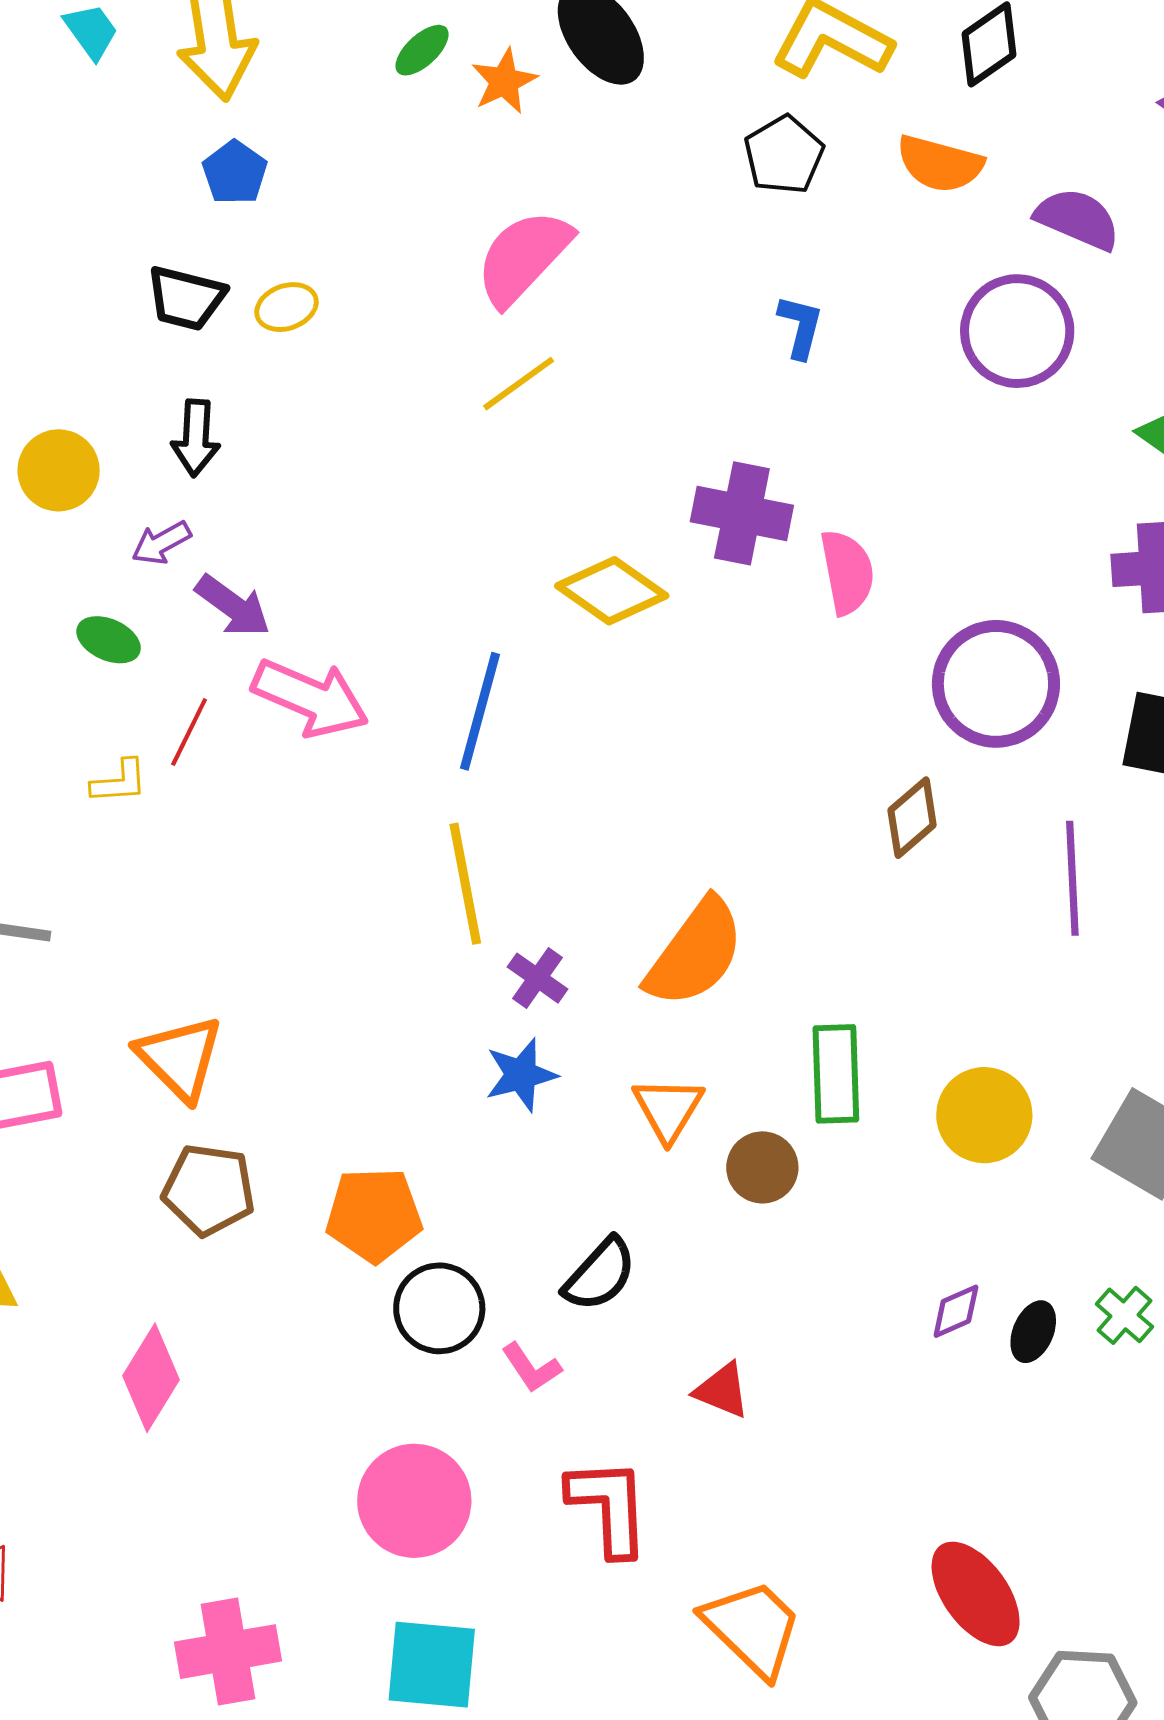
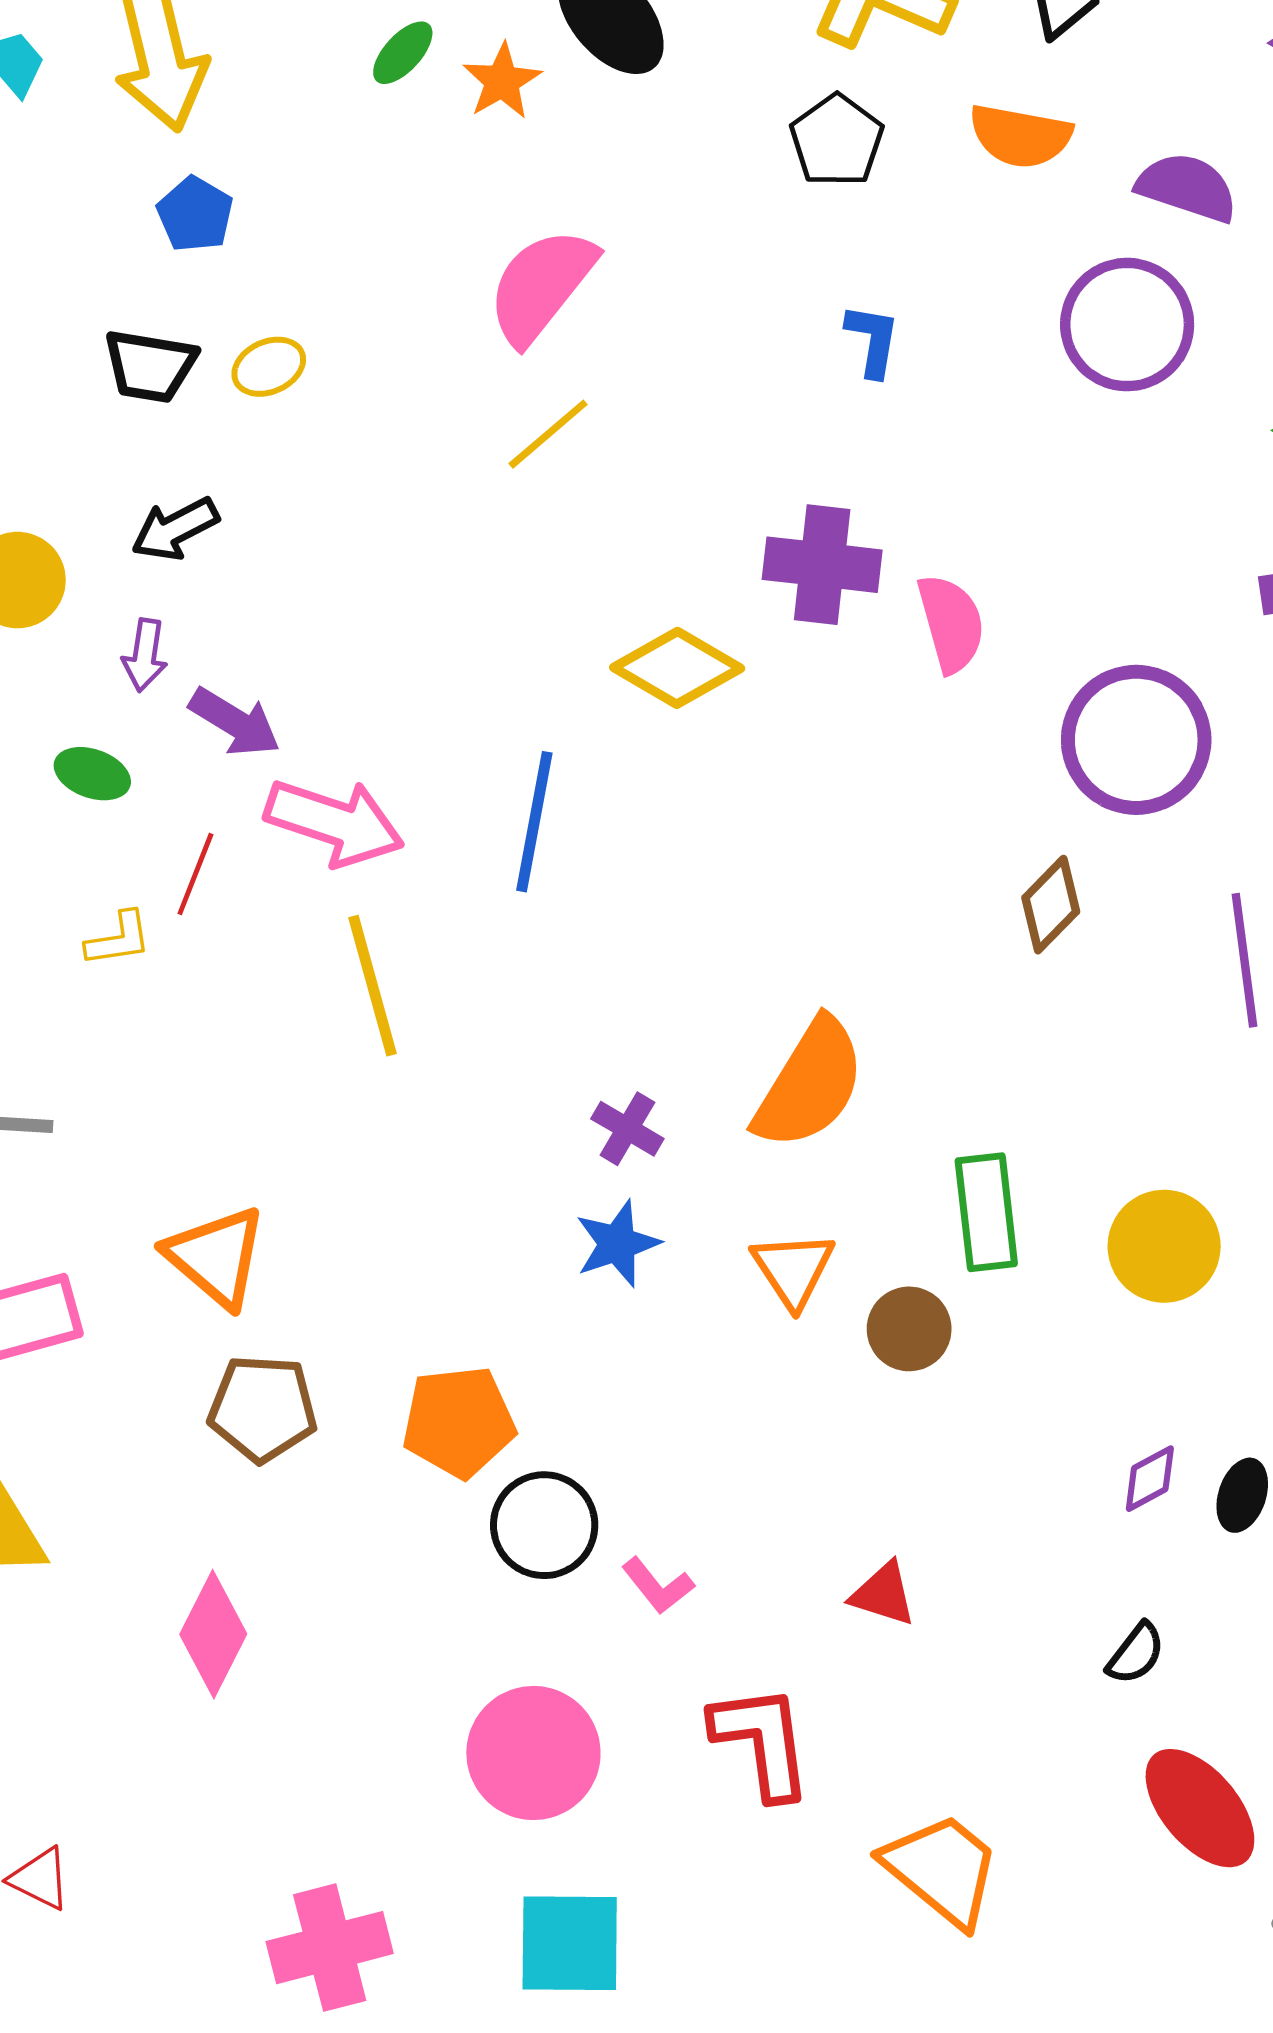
black arrow: (196, 438) -> (175, 529), turned 64
purple arrow: (161, 543) -> (145, 655), turned -48
yellow line: (465, 884) -> (372, 986), moved
black semicircle: (600, 1275) -> (1136, 1654), moved, size x0.7

